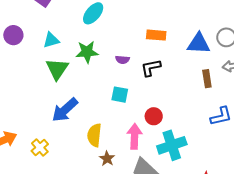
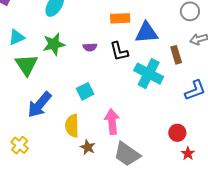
blue triangle: (199, 44) -> (147, 33), moved
black L-shape: (151, 68) -> (119, 51), turned -85
cyan square: (120, 95) -> (85, 91), moved, turned -30
red circle: (154, 116) -> (177, 133), moved
cyan cross: (172, 145) -> (149, 74), moved, turned -36

